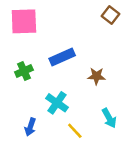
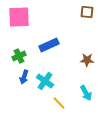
brown square: (110, 15) -> (87, 12), turned -32
brown star: (96, 76) -> (87, 60), moved
blue arrow: (30, 127) -> (24, 77), moved

